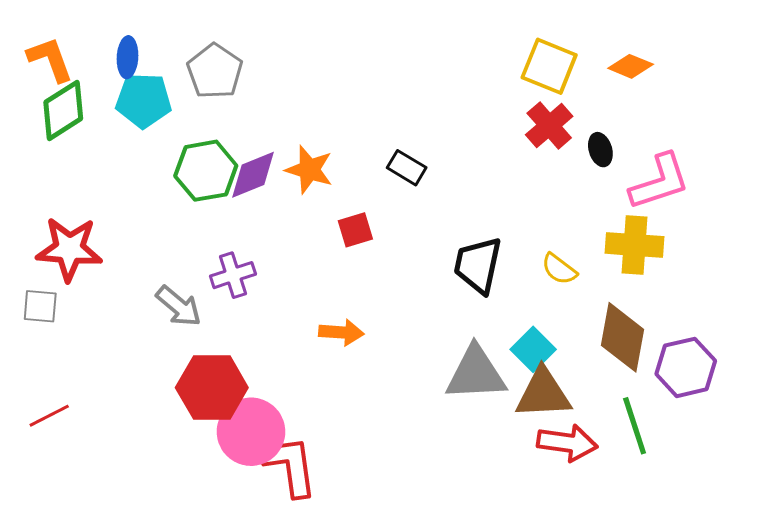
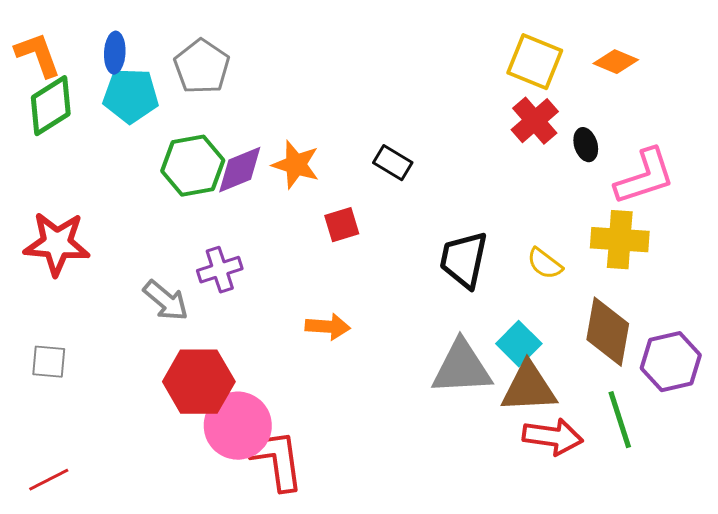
gray square: (40, 306) -> (49, 362), moved
red line: (49, 416) -> (49, 480), moved

